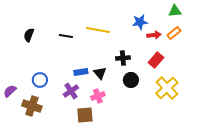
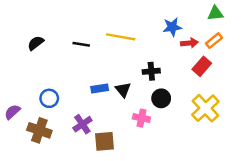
black semicircle: (29, 35) -> (36, 43), turned 32
red rectangle: (156, 60) -> (202, 66), moved
purple cross: (71, 91) -> (82, 124), moved
pink cross: (98, 96) -> (141, 118), moved, turned 32

